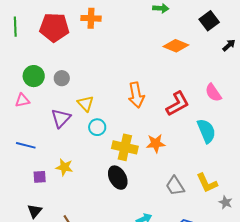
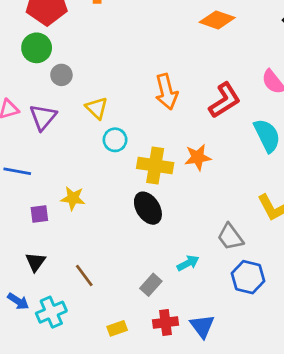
green circle: (34, 76) -> (37, 48), moved
purple triangle: (61, 118) -> (43, 117), moved
gray trapezoid: (175, 186) -> (230, 237), moved

